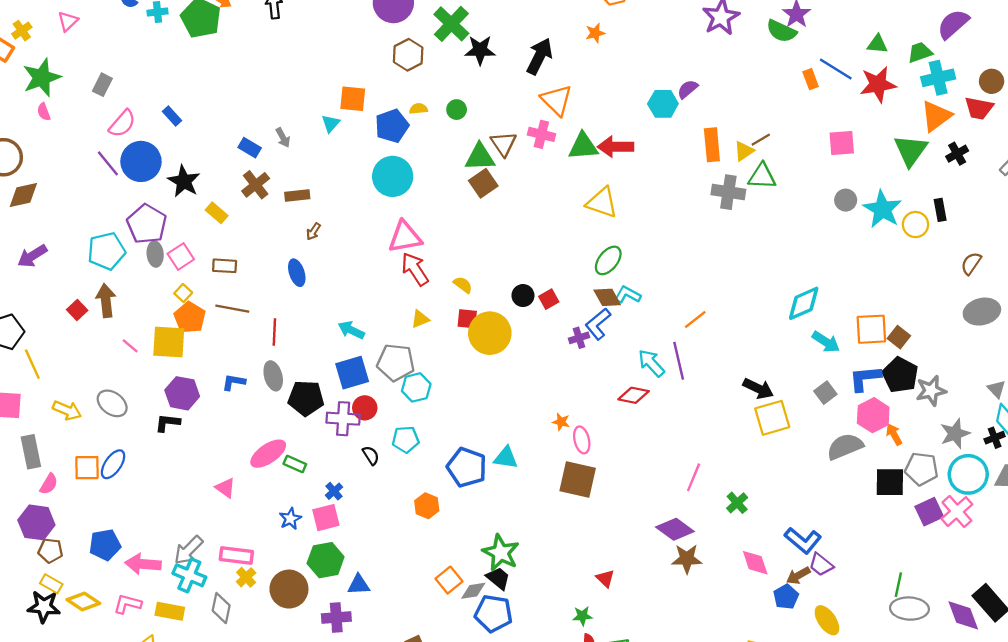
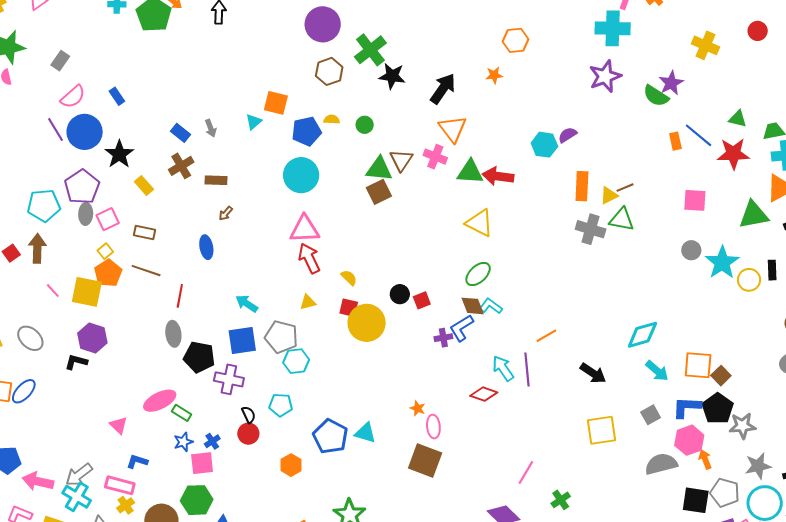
green triangle: (911, 150) -> (754, 215), turned 36
blue L-shape: (234, 382) -> (137, 461), moved
black arrow: (758, 389) -> (593, 373), moved
red circle: (365, 408) -> (248, 434), moved
blue star: (290, 519) -> (183, 442), moved

